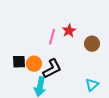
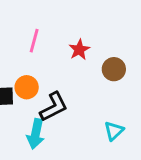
pink line: (52, 37) -> (34, 41), moved
orange circle: (34, 64) -> (27, 87), moved

